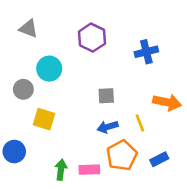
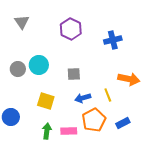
gray triangle: (28, 28) -> (22, 22), turned 35
cyan circle: (49, 69) -> (39, 65), moved
gray square: (106, 96) -> (74, 74), moved
yellow square: (44, 119) -> (46, 101), moved

